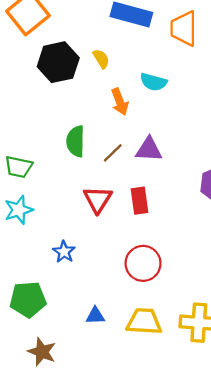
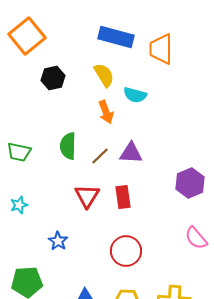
yellow semicircle: (101, 59) -> (104, 75), moved, size x1.4
black hexagon: (58, 62) -> (53, 78), size x0.7
green trapezoid: (19, 167) -> (19, 152), moved
cyan star: (19, 210) -> (19, 205), size x0.7

